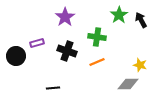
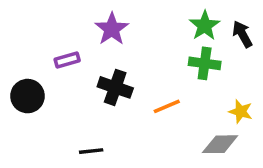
green cross: (97, 37) -> (205, 63), moved
purple rectangle: (37, 43) -> (67, 60), moved

